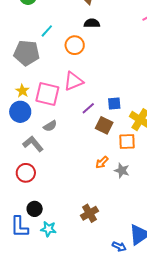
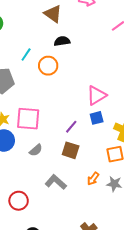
cyan line: (47, 31) -> (26, 54), moved
pink triangle: (73, 81) -> (96, 95), moved
brown square: (104, 125) -> (71, 150), moved
gray L-shape: (33, 144) -> (56, 182), moved

